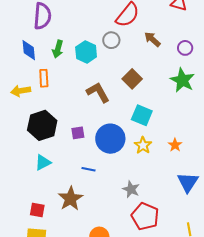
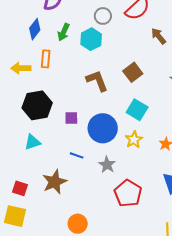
gray circle: (111, 40) -> (103, 16), moved
blue diamond: (29, 50) -> (35, 29), turned 35
gray star: (131, 189) -> (107, 165), moved
red pentagon: (145, 216) -> (128, 193), moved

